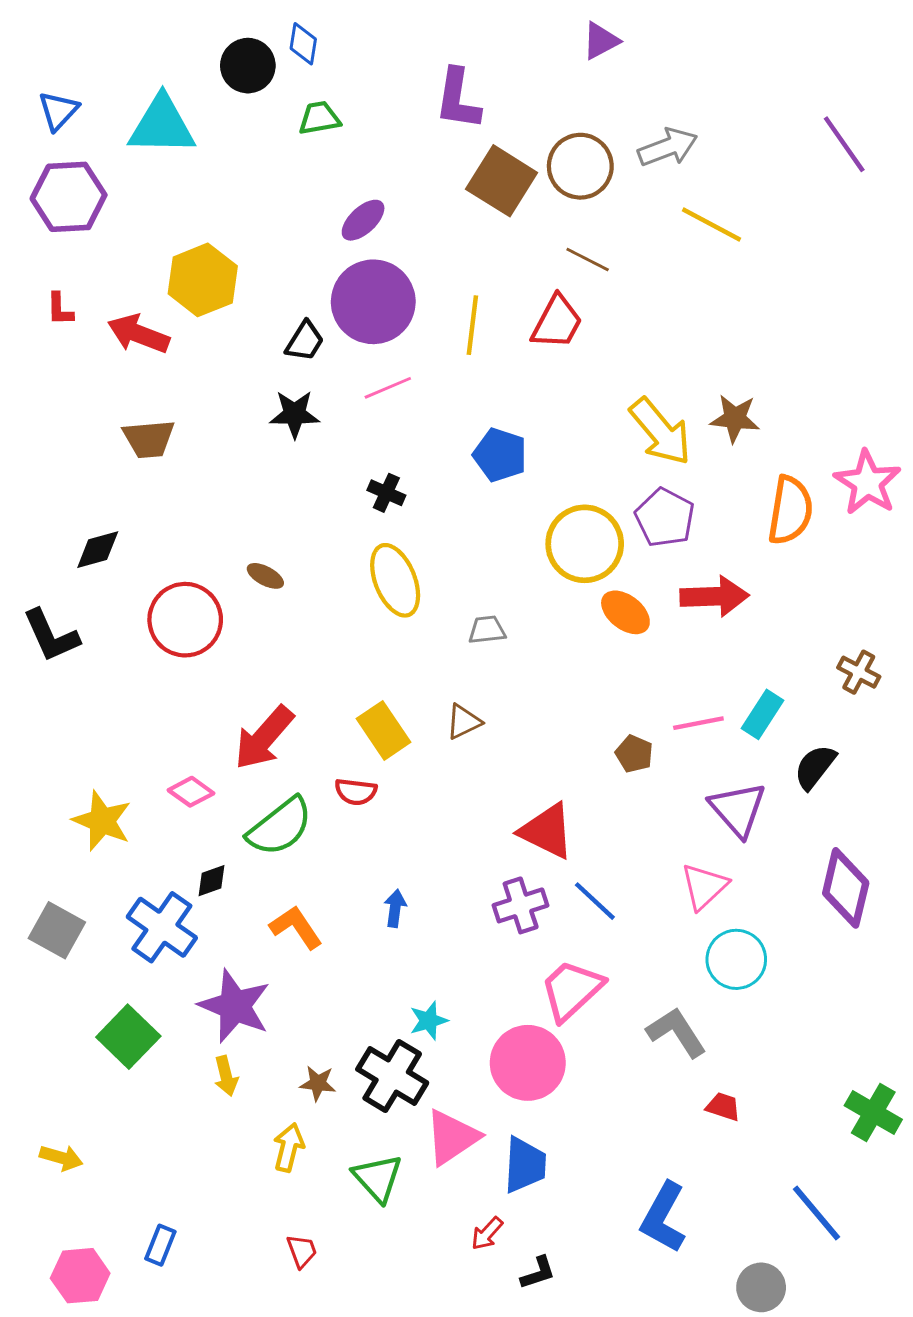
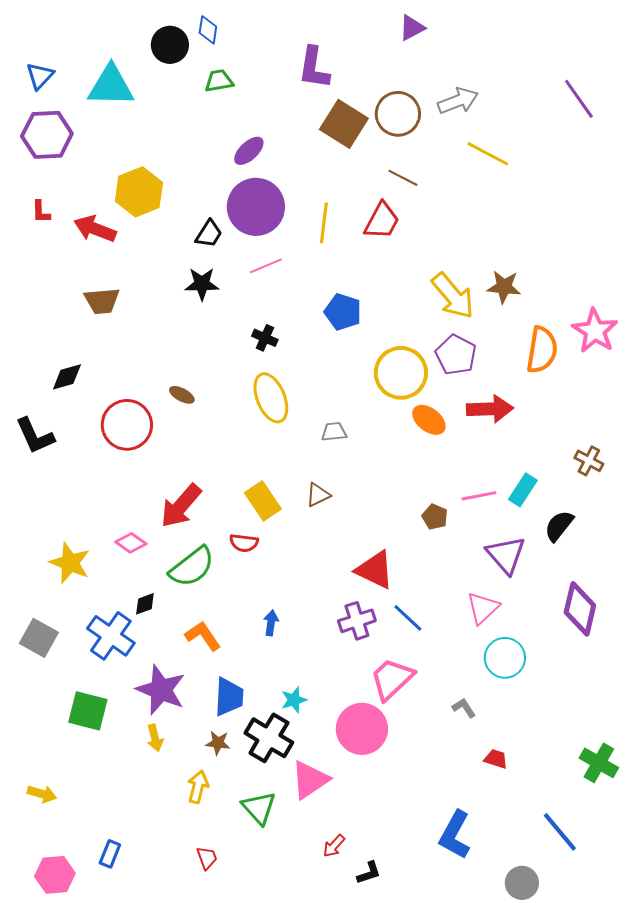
gray L-shape: (677, 1032) -> (464, 708), size x0.6
green square: (128, 1037) -> (88, 711), turned -30
blue trapezoid: (525, 1165) -> (229, 697), moved

